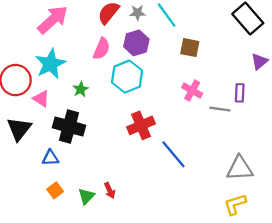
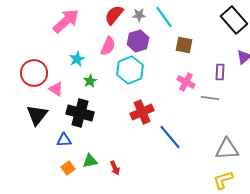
cyan star: (50, 64) -> (77, 59), moved, size x0.6
purple rectangle: (240, 93) -> (220, 72), moved
green triangle: (86, 196) -> (90, 161), moved, turned 35

